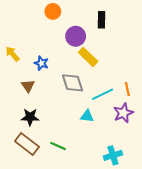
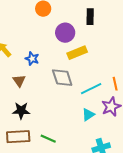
yellow rectangle: (88, 57) -> (77, 53), turned -66
cyan triangle: (87, 116) -> (88, 115), moved, turned -40
brown rectangle: (27, 144) -> (18, 137), turned -40

